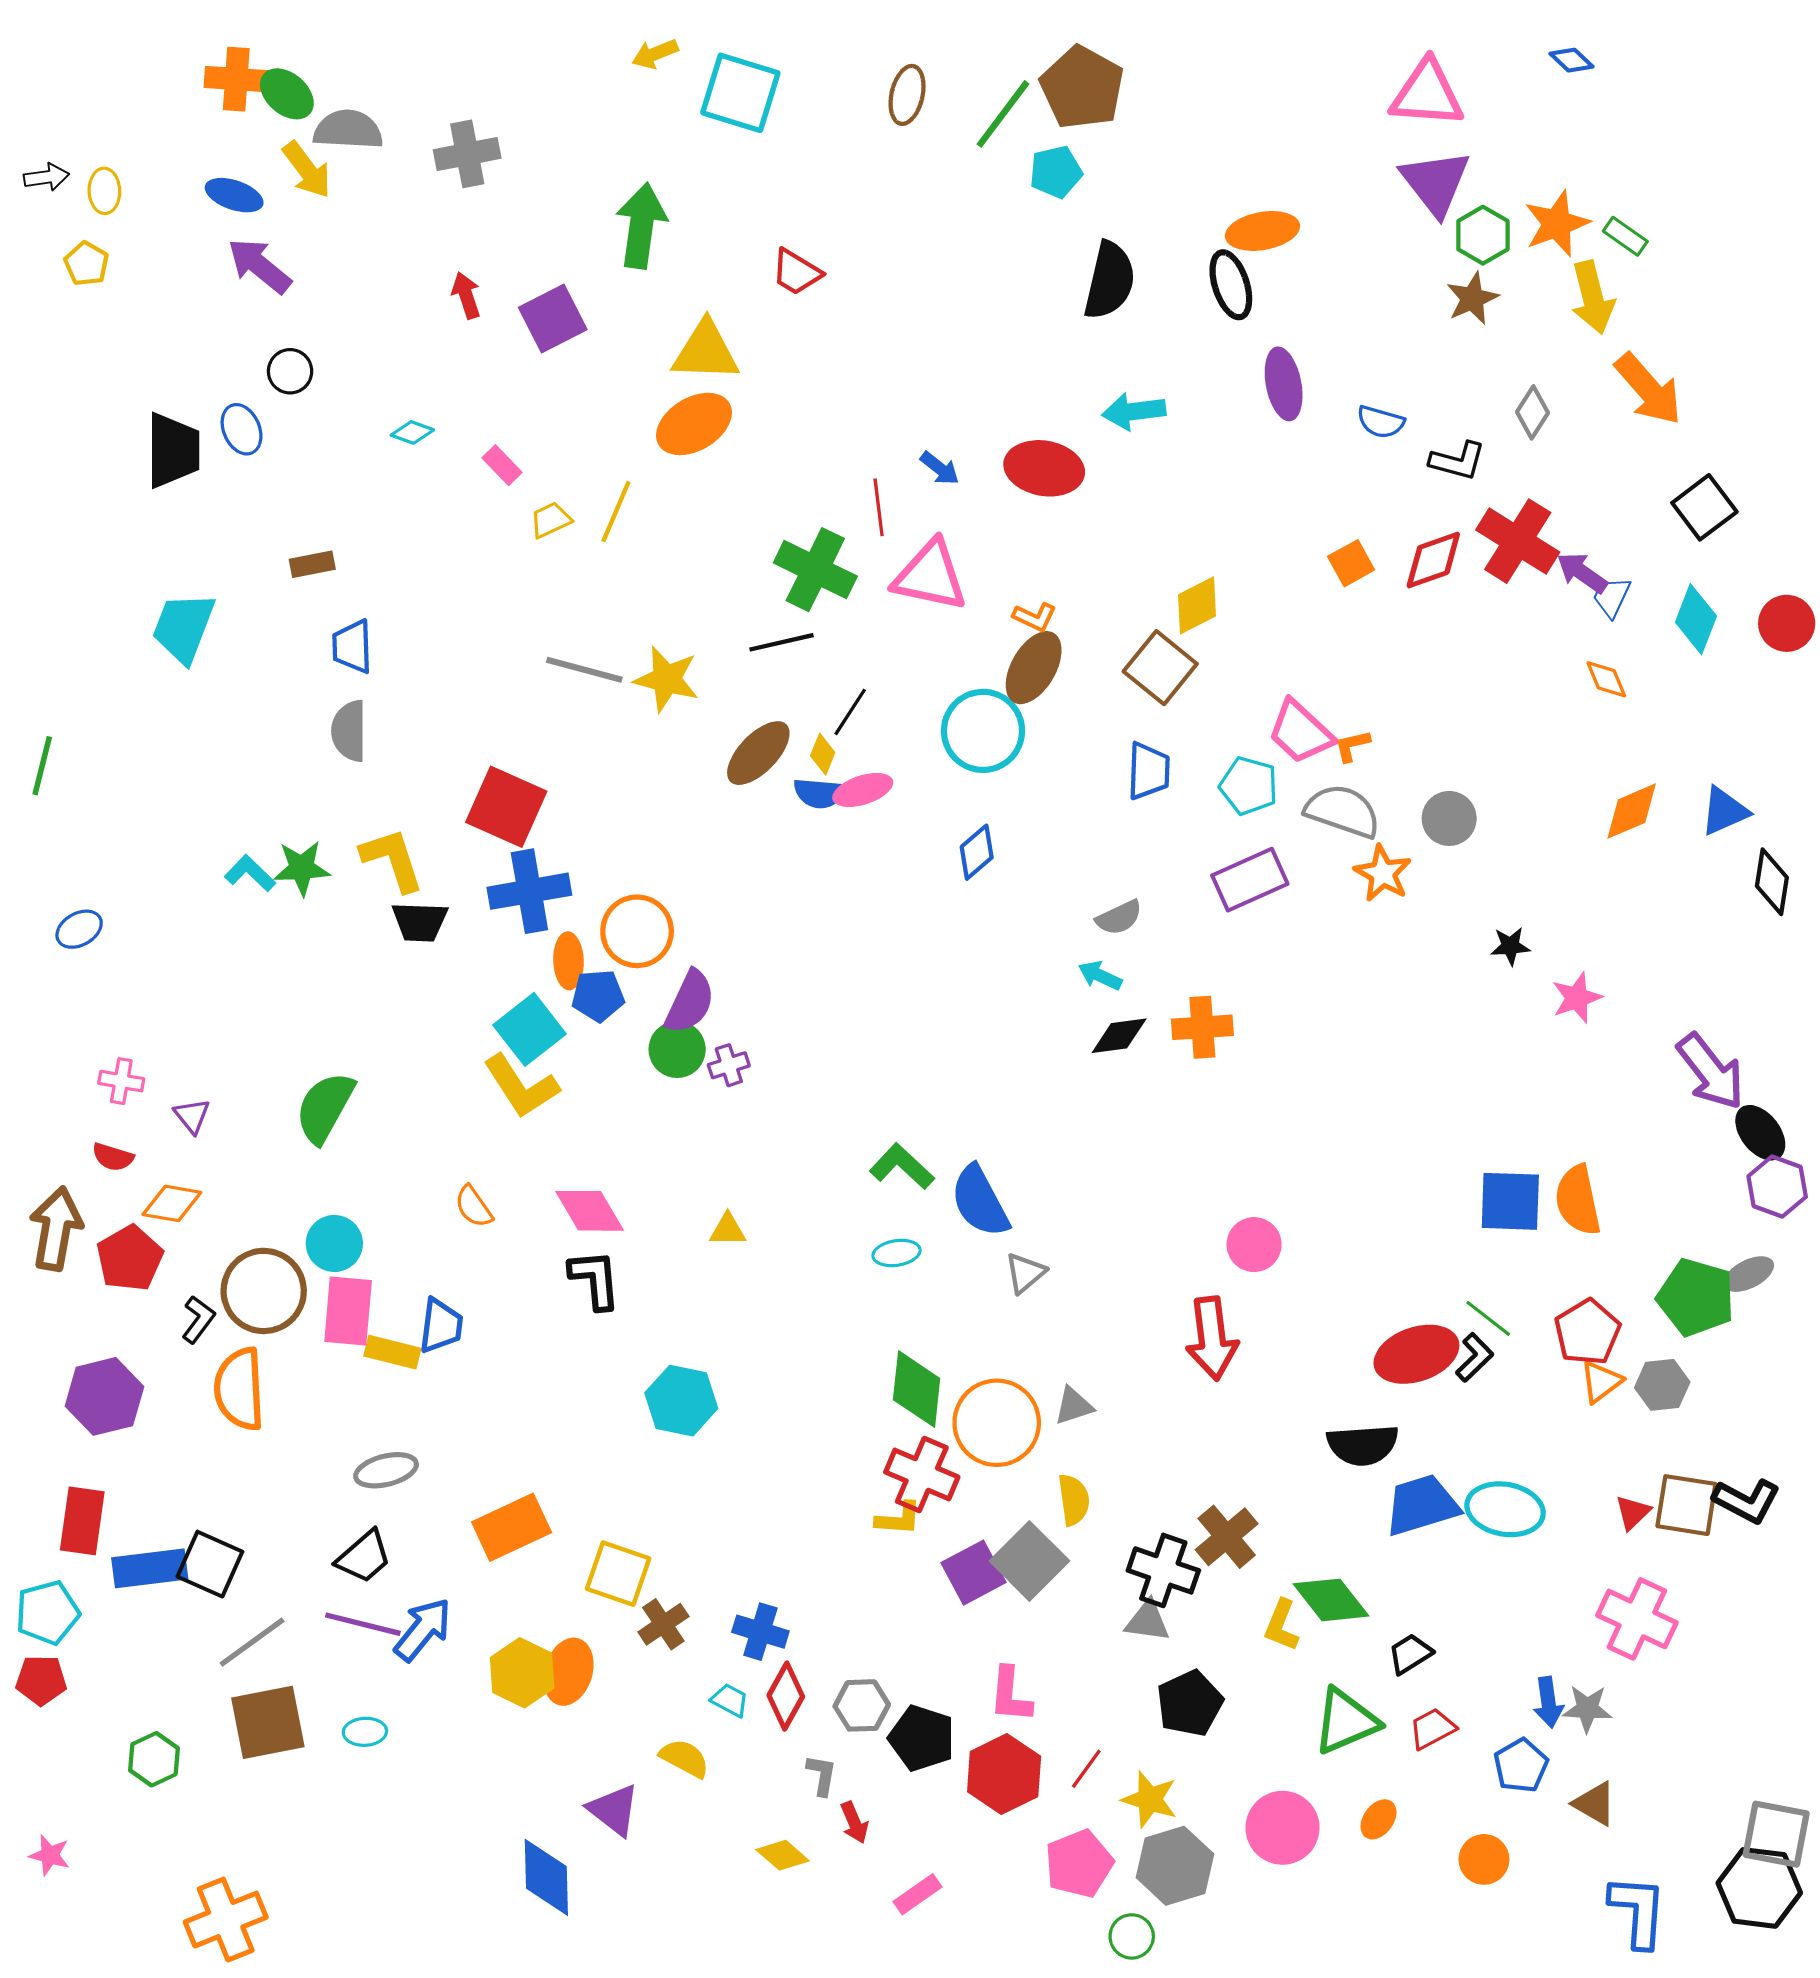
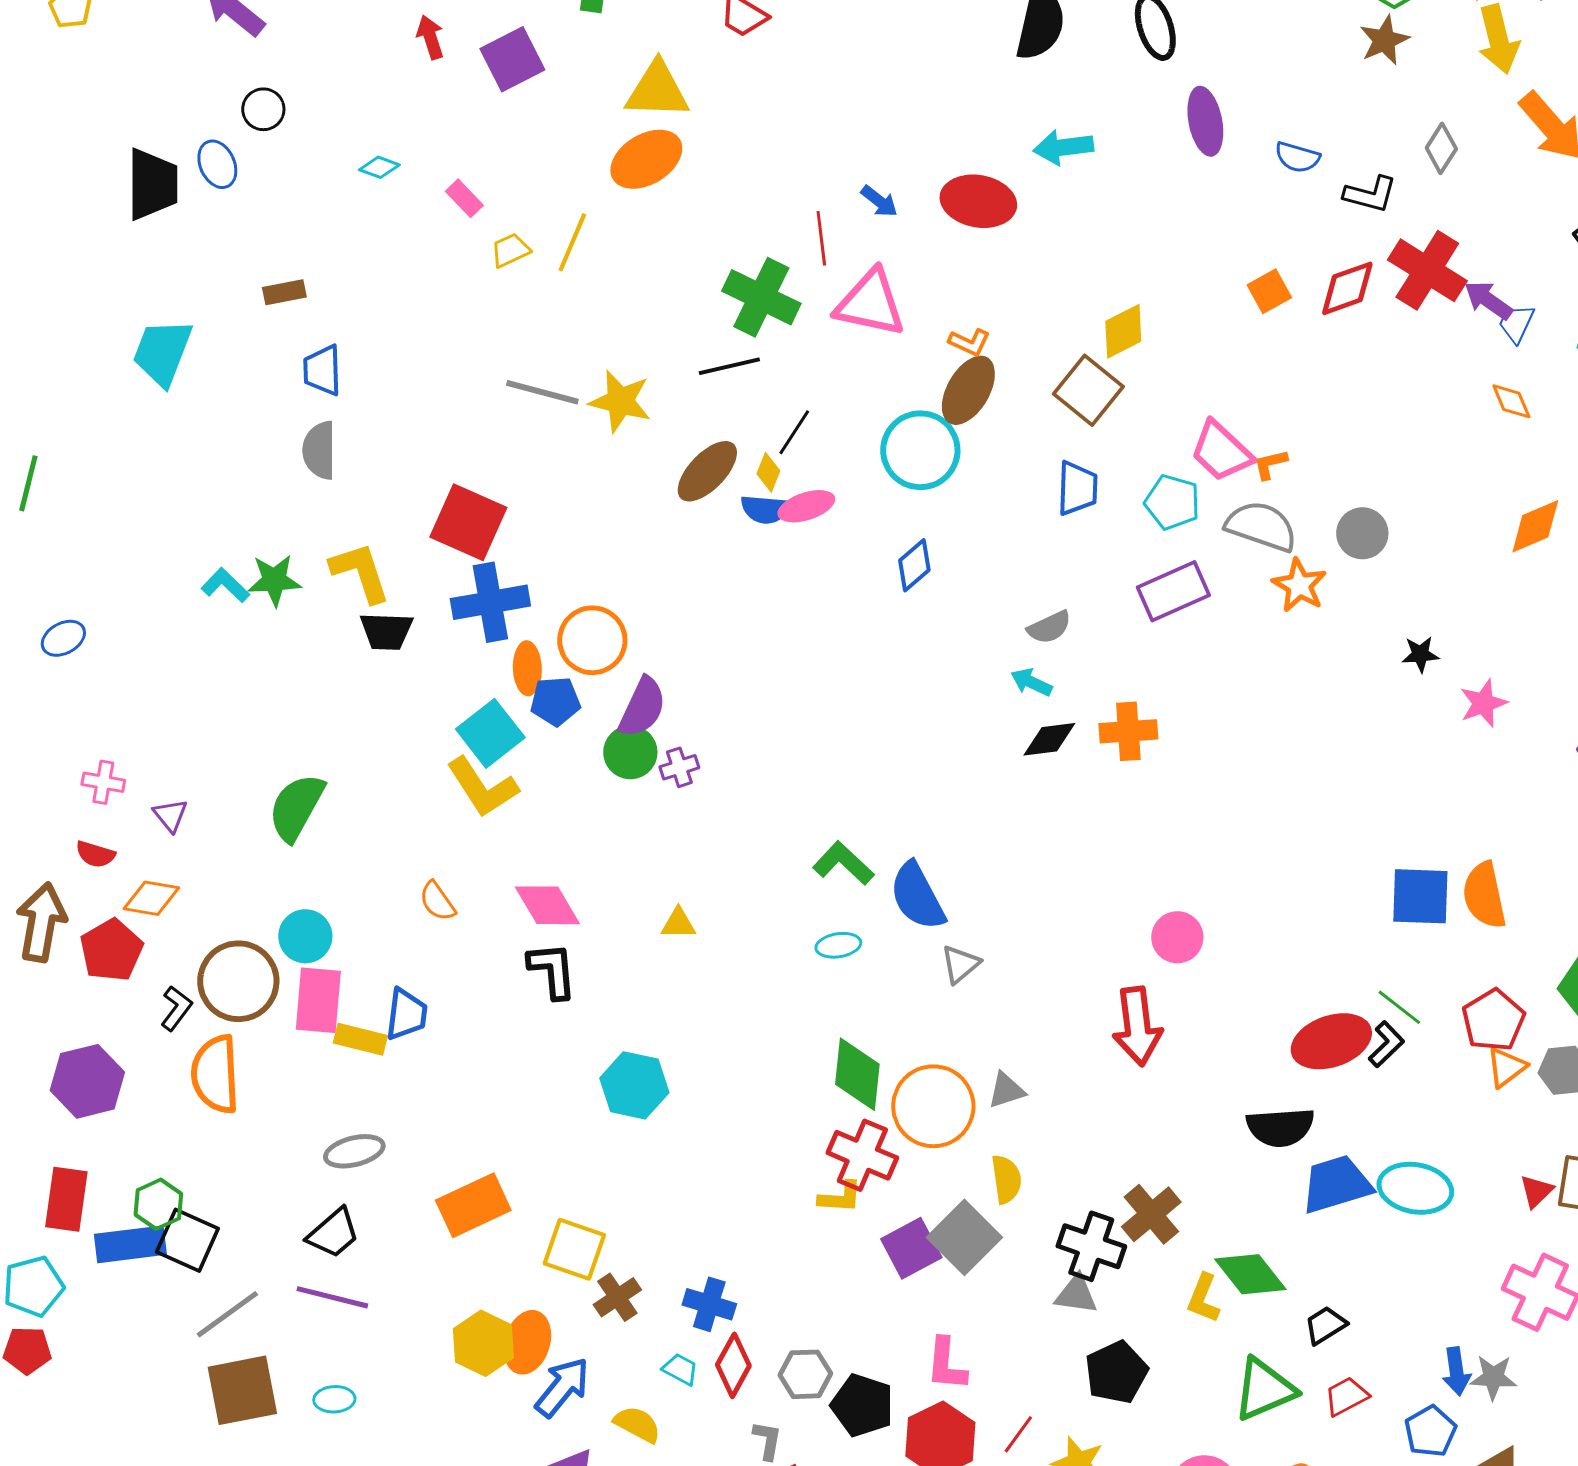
blue arrow: (423, 1630) -> (562, 1387), moved
green hexagon: (154, 1759) -> (158, 1204), moved

